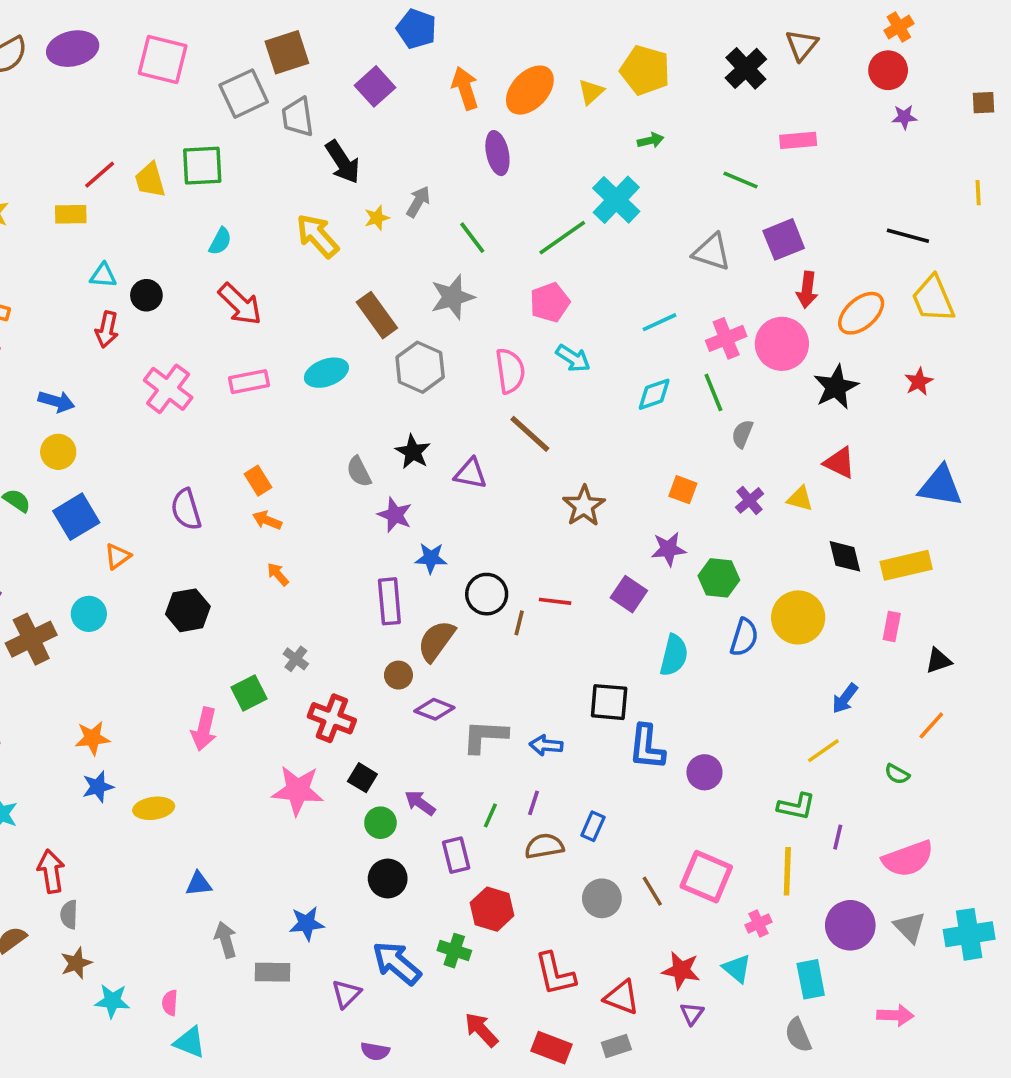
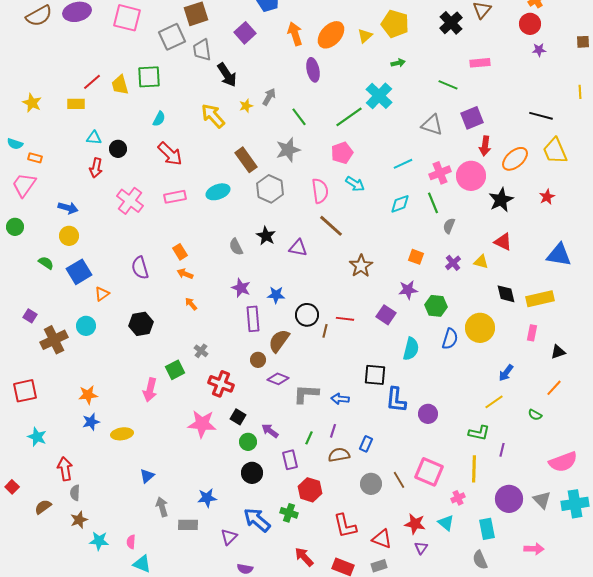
purple star: (395, 515) -> (241, 288), moved
pink semicircle: (908, 859) -> (563, 462), moved
blue triangle: (199, 884) -> (147, 476), turned -35

